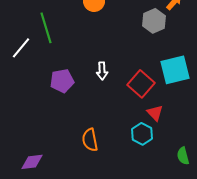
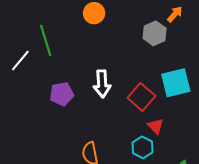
white arrow: (102, 71) -> (102, 84), size x1.5

